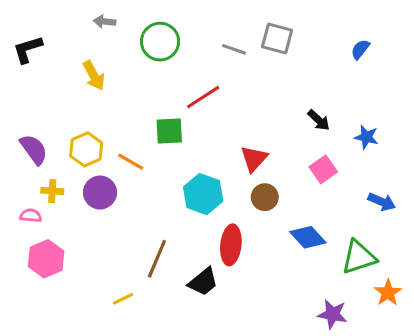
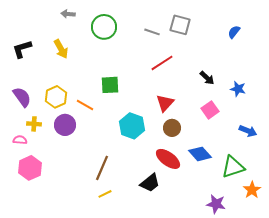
black L-shape: (28, 49) -> (22, 49), moved
red line: (203, 97) -> (162, 63), moved
red ellipse: (231, 245) -> (168, 159), moved, turned -60
black trapezoid: (203, 282) -> (150, 183), moved
yellow line: (123, 299) -> (105, 194), moved

